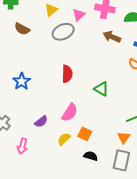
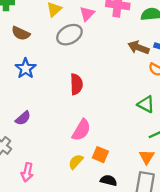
brown arrow: (112, 37) -> (138, 47), moved
blue star: (22, 81) -> (26, 68), moved
green triangle: (101, 89) -> (146, 104), moved
purple semicircle: (41, 122) -> (23, 118), moved

